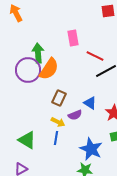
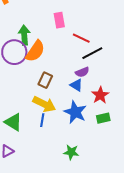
purple semicircle: (75, 115) -> (82, 72), moved
yellow arrow: (58, 122) -> (44, 104), size x1.6
blue star: (91, 149) -> (75, 112), moved

